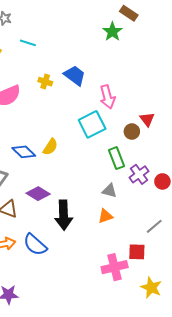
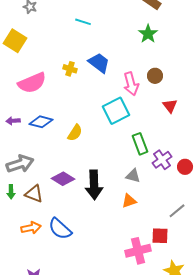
green star: (112, 32) -> (148, 34), moved
cyan line: (28, 43) -> (83, 22), moved
brown circle: (132, 132) -> (155, 76), moved
blue diamond: (24, 152) -> (41, 122), moved, turned -30
black arrow: (64, 215) -> (94, 185), moved

